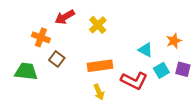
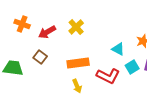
red arrow: (65, 17) -> (47, 32), moved
orange cross: (41, 37) -> (22, 24), moved

